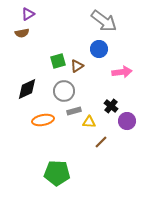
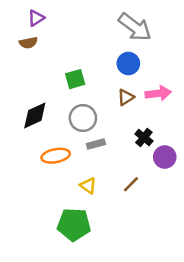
brown triangle: (77, 66) -> (126, 97), moved
yellow triangle: (89, 122) -> (88, 186), moved, turned 32

